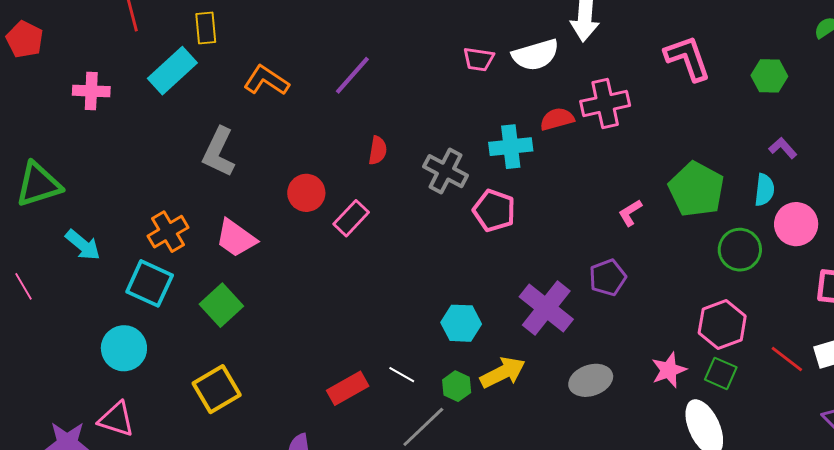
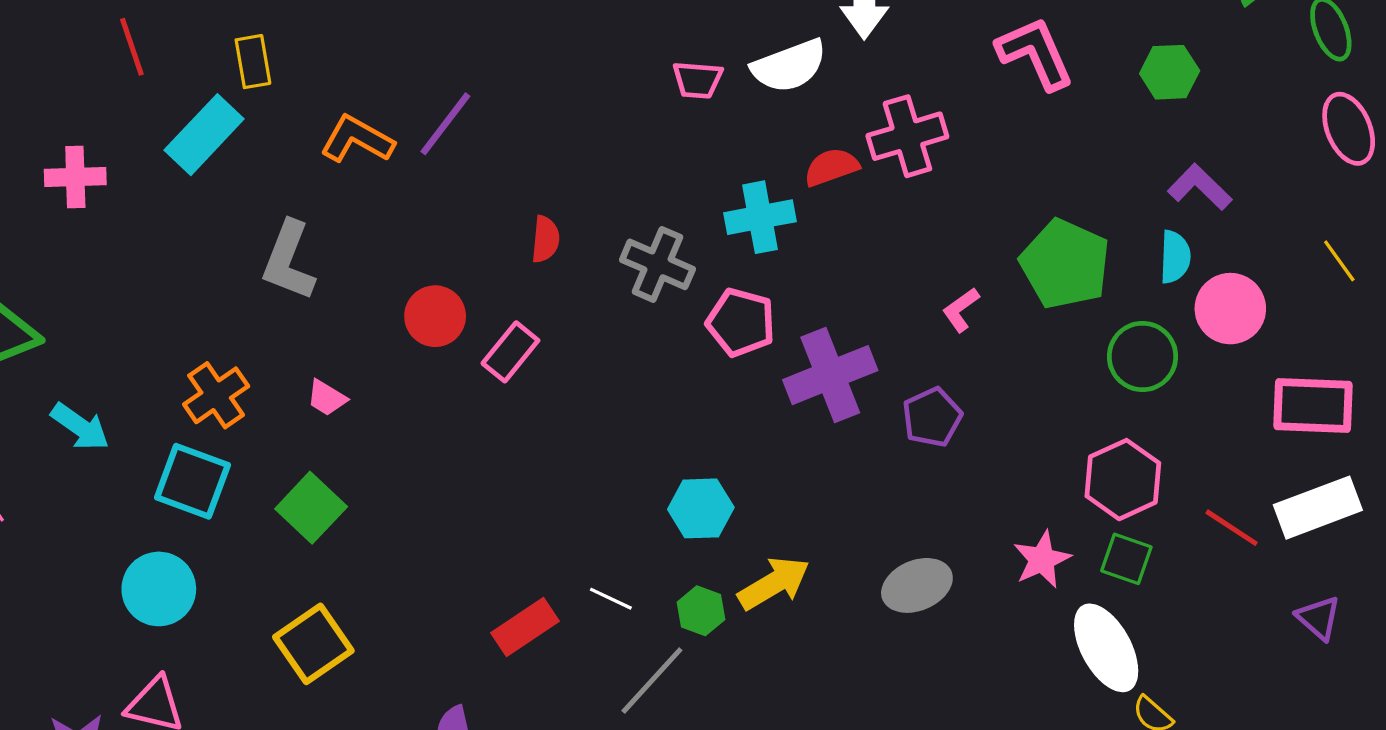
purple line: (352, 75) -> (445, 124), moved
purple L-shape: (783, 148) -> (1200, 187), size x1.4
pink trapezoid: (236, 238) -> (327, 398), size x0.6
purple cross: (546, 308) -> (830, 375), moved, turned 34

